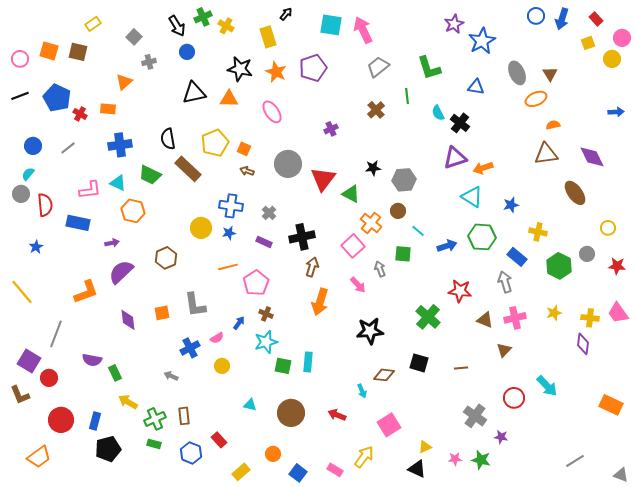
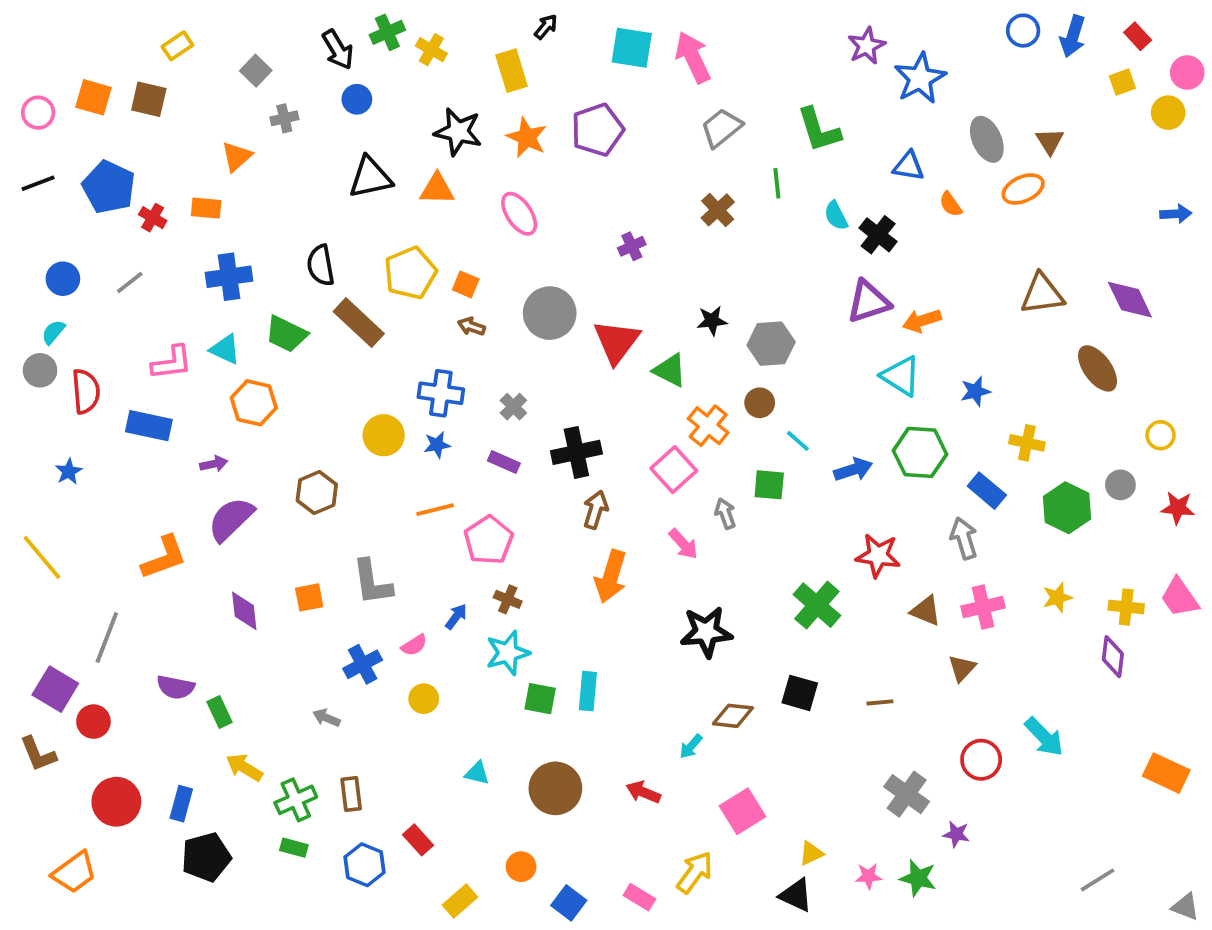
orange semicircle: (553, 125) -> (951, 204), moved, turned -112
cyan arrow: (362, 391) -> (691, 746), turned 64

